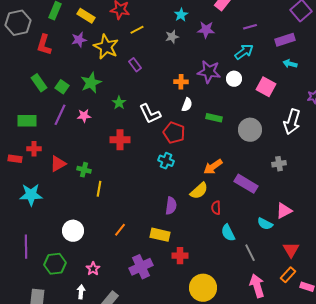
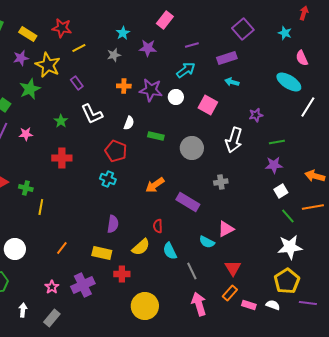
orange cross: (181, 82) -> (124, 86), moved
green star: (91, 83) -> (30, 89), moved
white L-shape: (150, 114) -> (92, 114), moved
yellow semicircle: (199, 191) -> (141, 247), moved
pink star: (93, 269) -> (52, 287), moved

